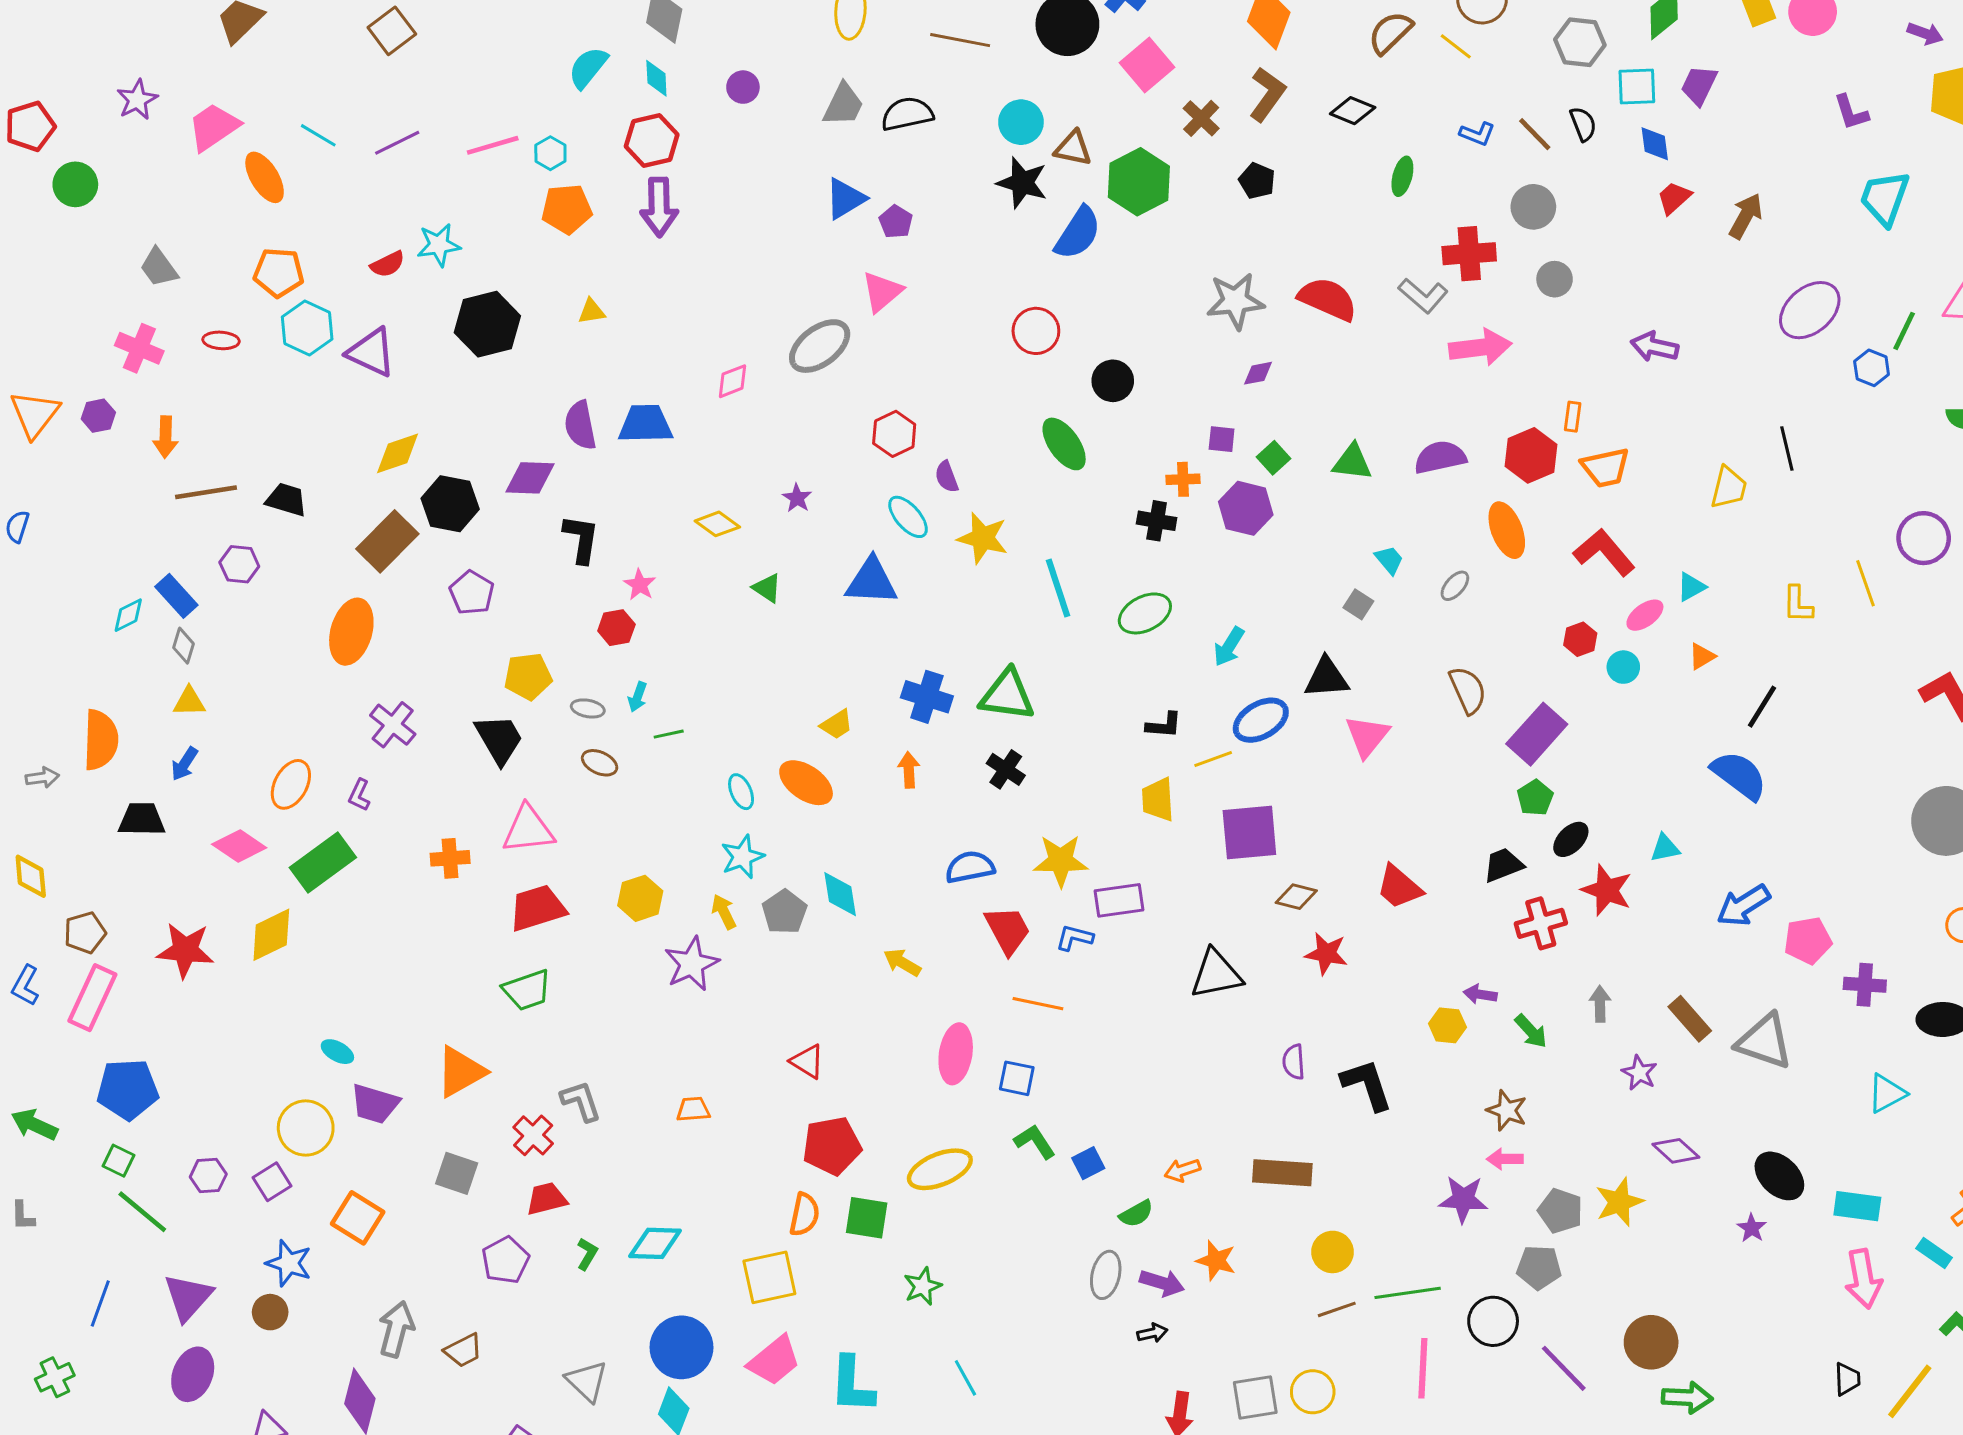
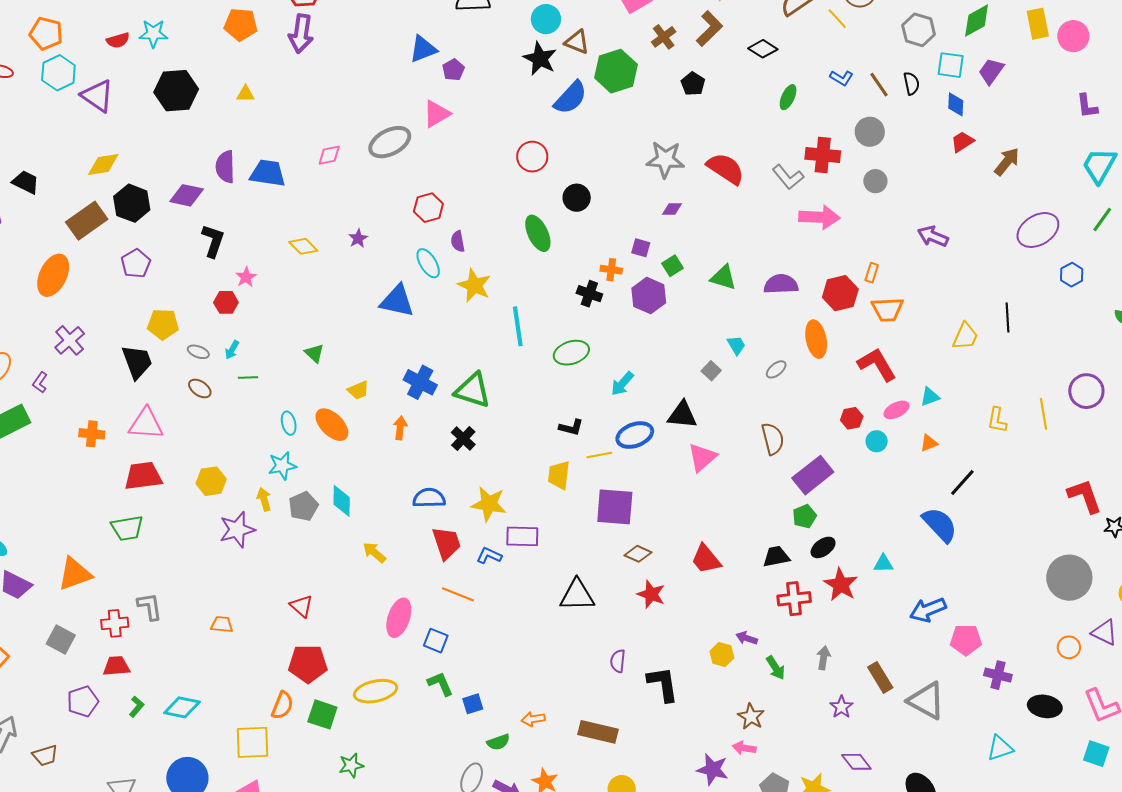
green line: (1904, 331) -> (1102, 220), moved
green triangle: (767, 588) -> (314, 353), moved
red cross: (533, 1135) -> (115, 623), turned 32

